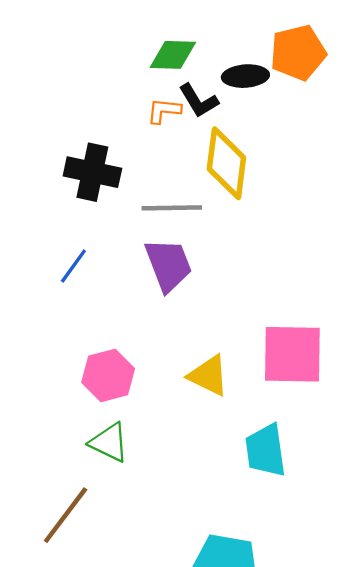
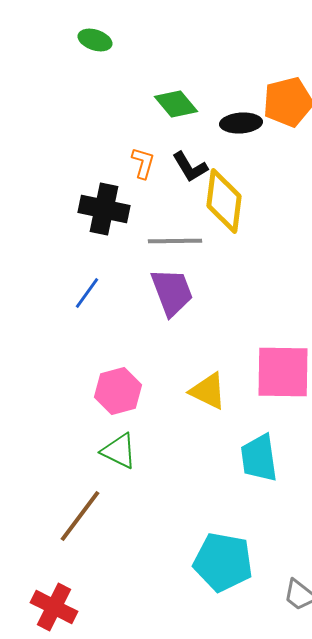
green diamond: (173, 55) -> (176, 104), turned 48
black L-shape: (199, 101) -> (190, 167), moved
orange L-shape: (164, 111) -> (143, 163), moved, turned 100

